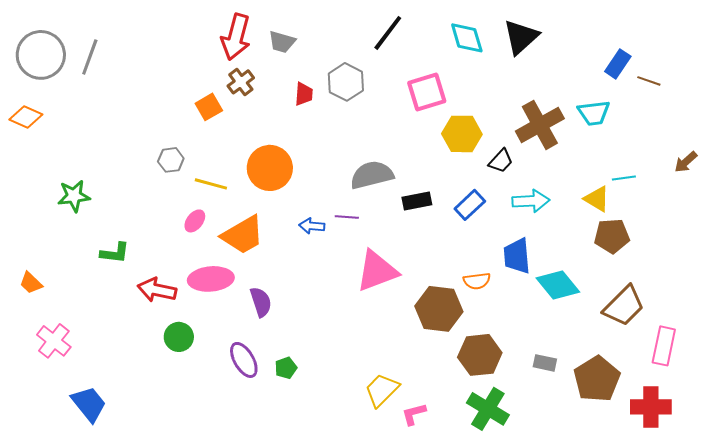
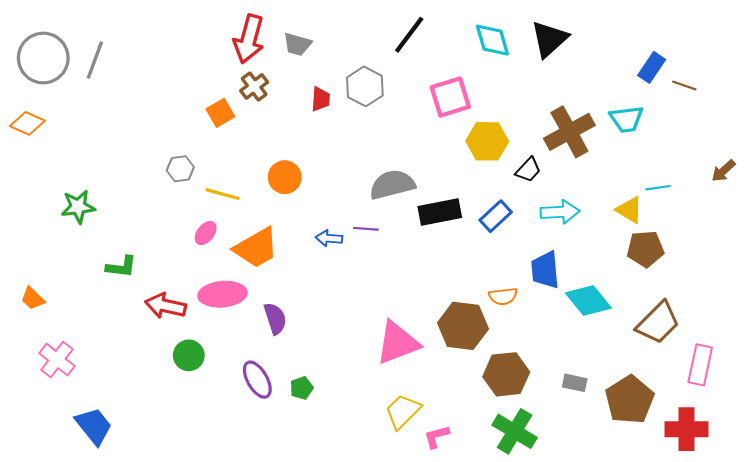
orange circle: (270, 168) -> (285, 177), size x0.7
black rectangle: (417, 201) -> (440, 212), size x1.4
pink triangle: (377, 271) -> (398, 343), moved

